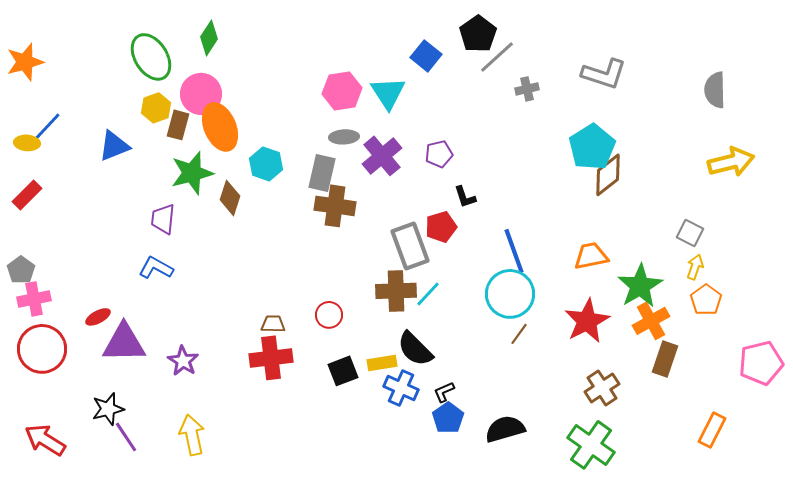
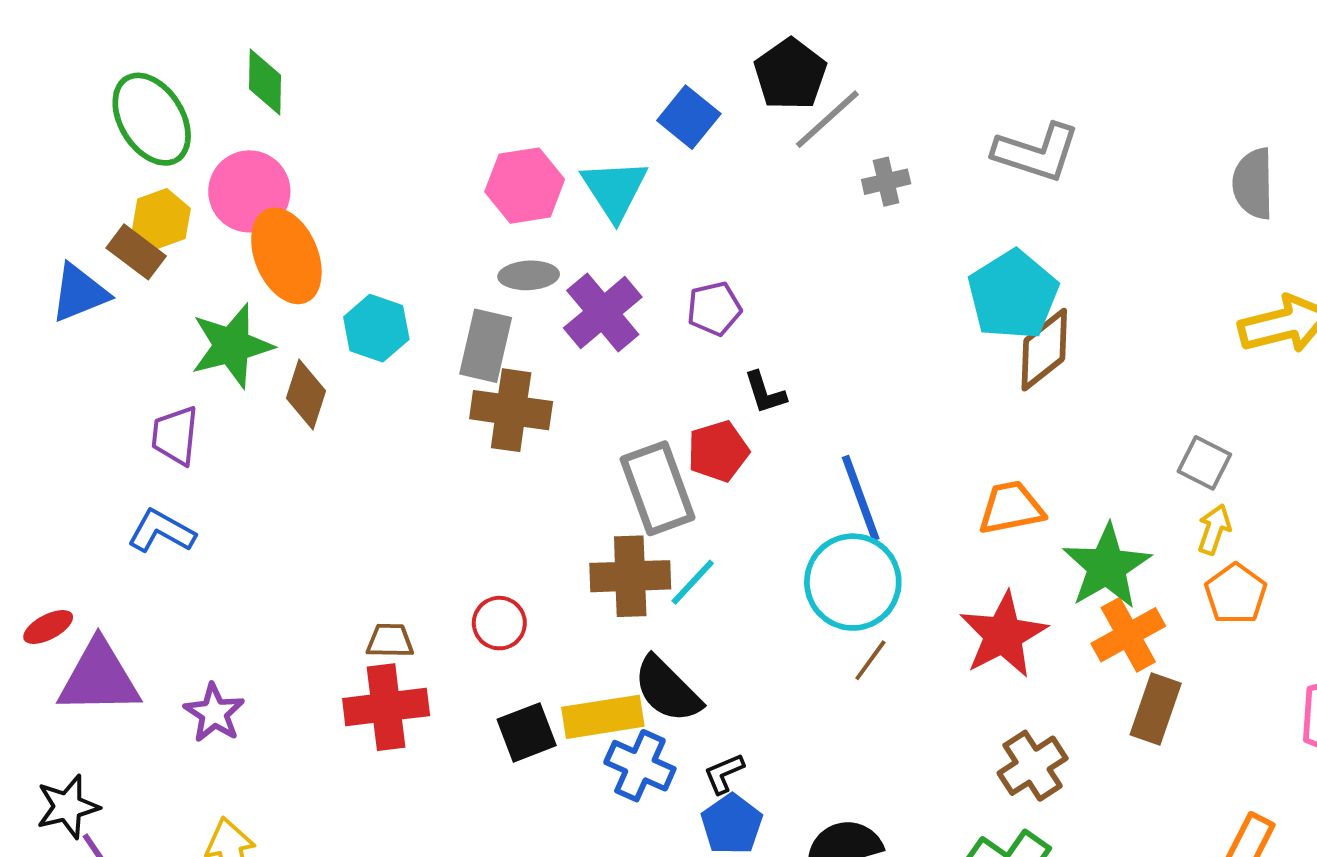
green diamond: (209, 38) -> (265, 82), turned -32
brown rectangle: (178, 125) -> (136, 252), moved, turned -68
yellow rectangle: (382, 363) -> (603, 717), size x1.4

